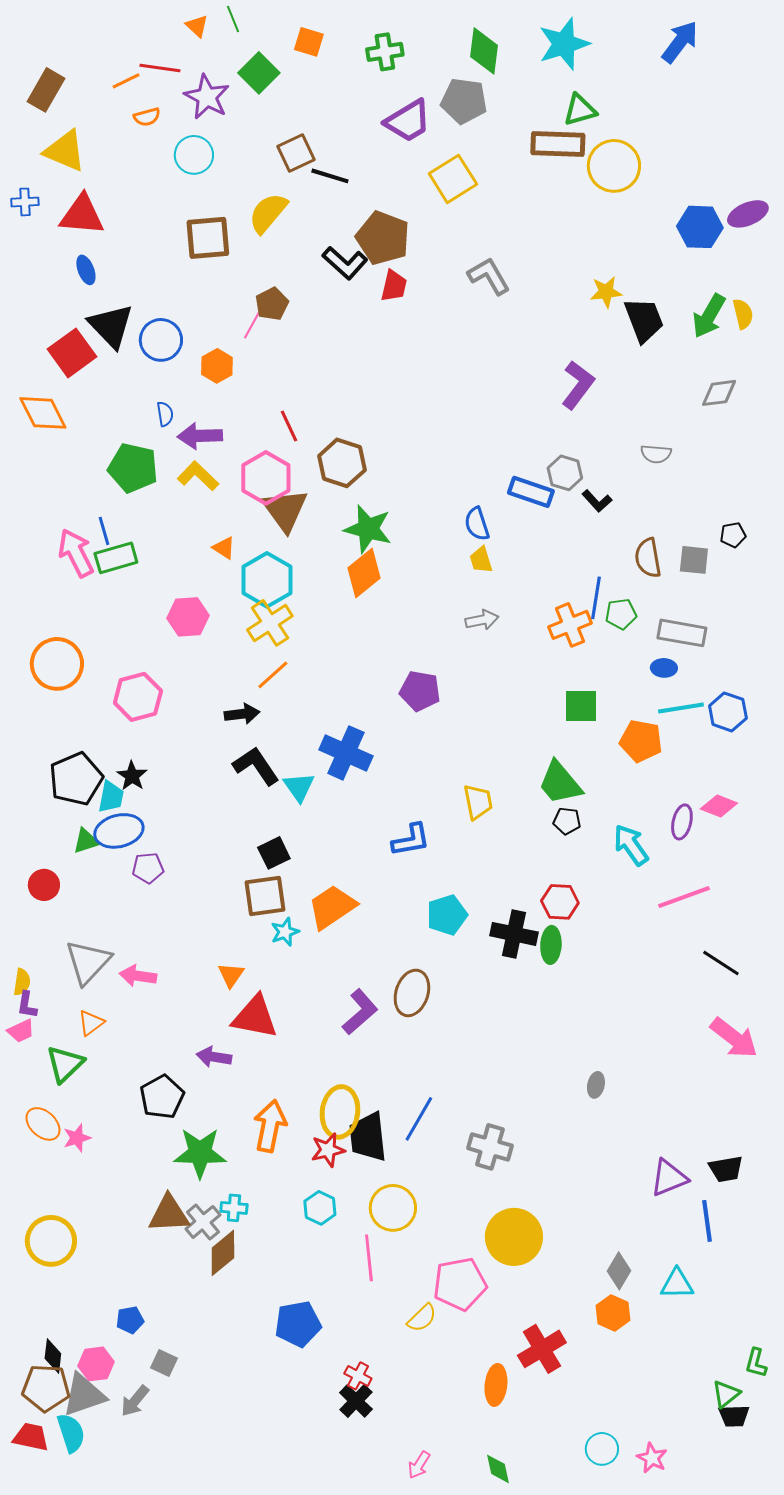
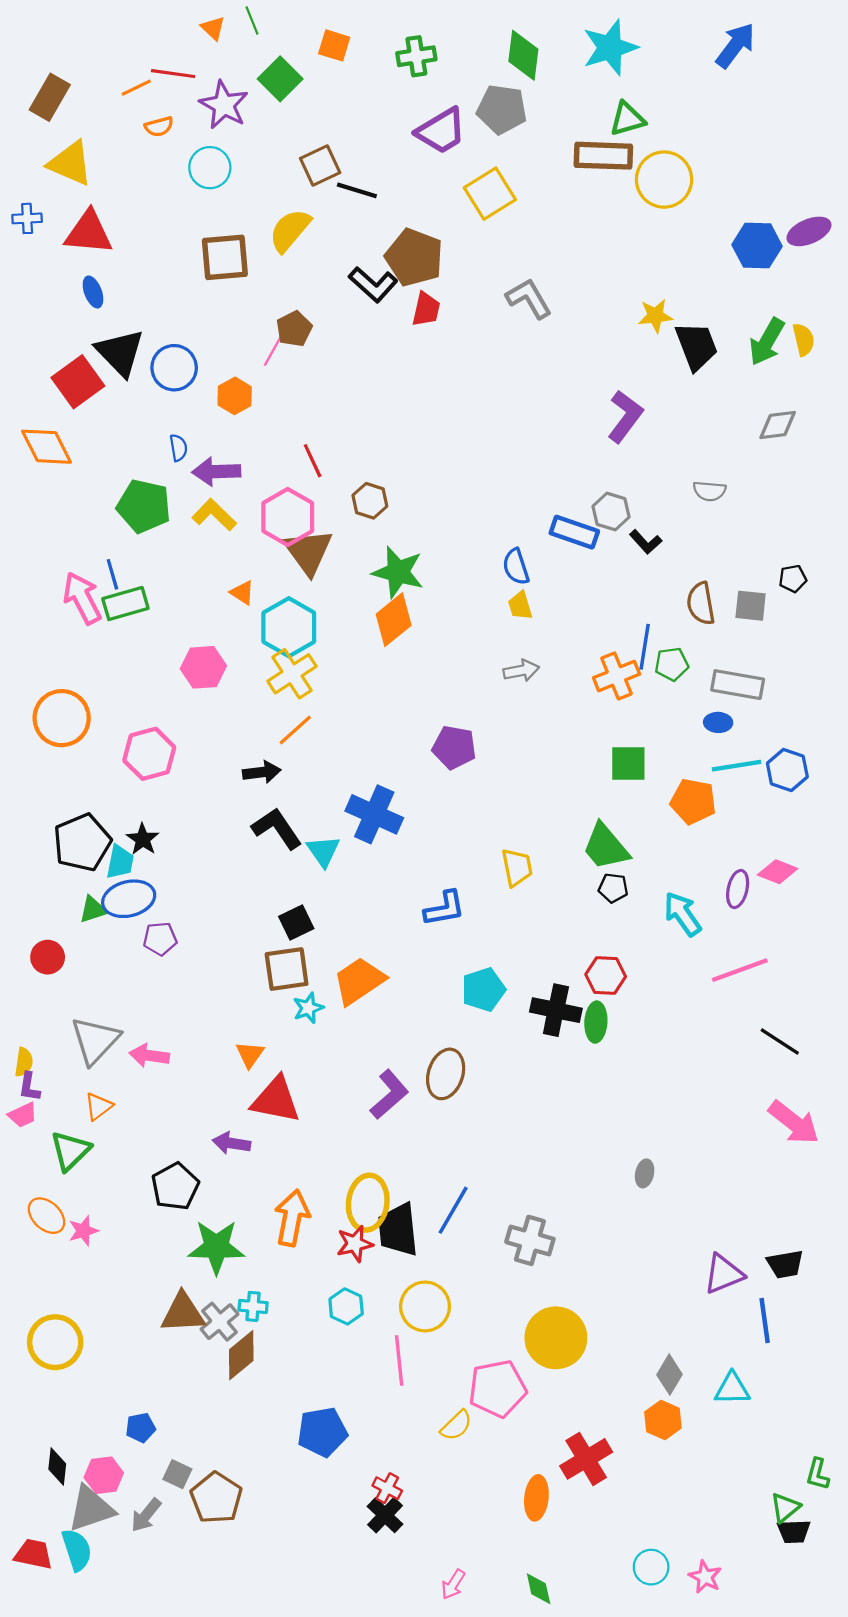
brown hexagon: (342, 463) -> (370, 501), size x0.7
brown pentagon: (46, 1388) -> (216, 1498), moved, turned 30

